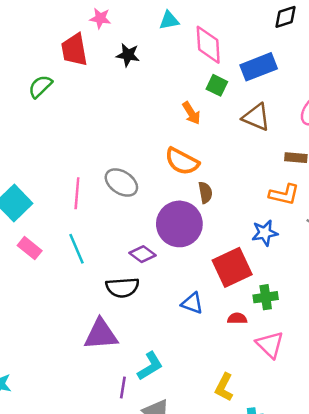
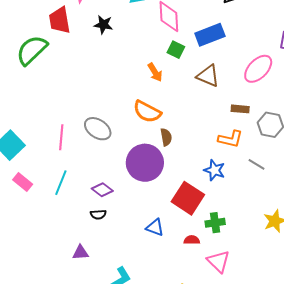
green semicircle: (40, 86) -> (32, 50), size x1.6
blue star: (265, 233) -> (214, 170), turned 30
cyan line: (76, 249) -> (61, 183), turned 45
purple diamond: (142, 254) -> (102, 190), moved
red square: (232, 267) -> (188, 198), turned -32
black semicircle: (122, 288) -> (98, 214), size x0.6
purple triangle: (101, 334) -> (80, 253), size x0.6

